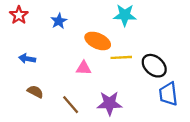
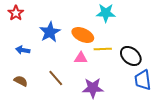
blue star: (59, 21) -> (50, 32), moved, size x1.5
pink triangle: (84, 68) -> (81, 58), moved
brown semicircle: (35, 92) -> (21, 81), moved
brown line: (71, 105) -> (56, 78), moved

